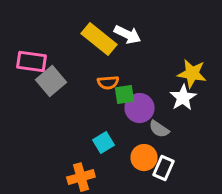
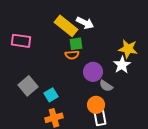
gray square: (51, 81) -> (28, 86), moved
green square: (125, 95) -> (76, 44), moved
cyan square: (103, 143) -> (51, 95), moved
white rectangle: (164, 168) -> (100, 118), moved, turned -35

